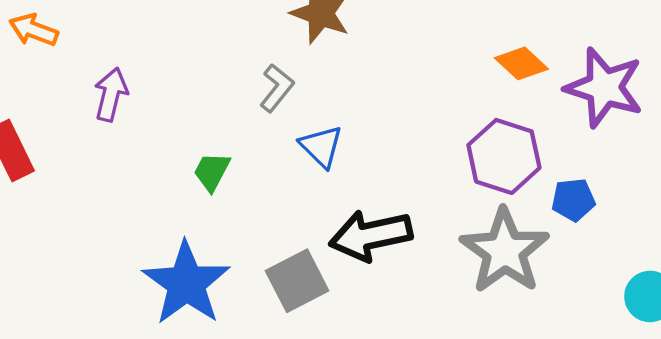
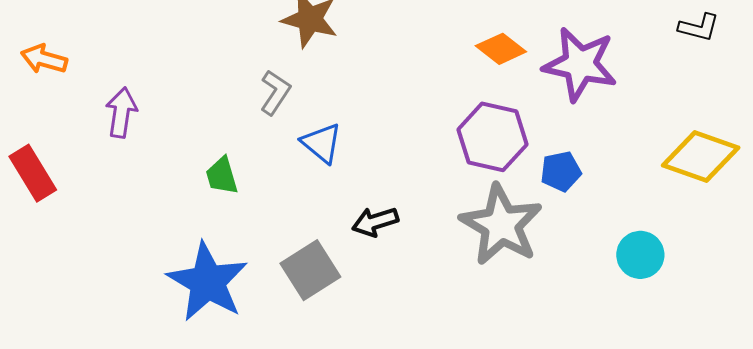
green trapezoid: (212, 172) -> (222, 176), turned -39
black arrow: (371, 235) -> (375, 222), size x0.6

